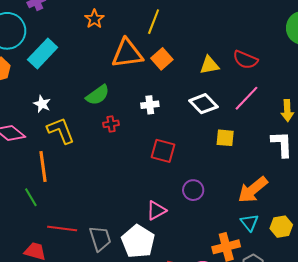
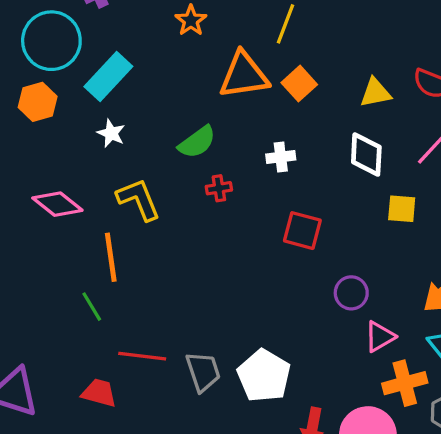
white star: (42, 104) -> (111, 133), moved
white diamond: (203, 104) -> (366, 155), turned 48
pink triangle: (156, 210) -> (380, 337), moved

